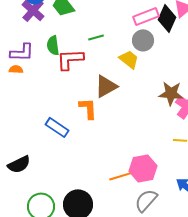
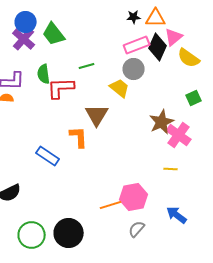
brown triangle: (106, 86) -> (97, 115), turned -30
brown star: (171, 93) -> (162, 122), turned -30
gray semicircle: (146, 200) -> (137, 229), size x0.7

